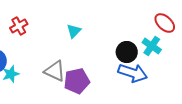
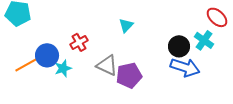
red cross: (19, 26) -> (79, 42), moved

